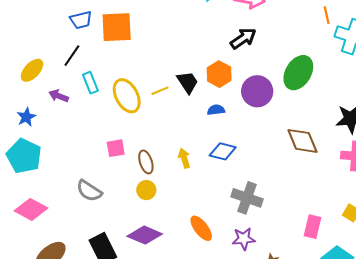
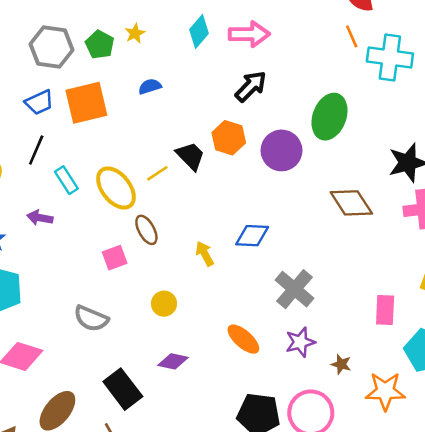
purple arrow: (59, 96) -> (40, 218), moved
blue semicircle: (216, 110) -> (150, 86), moved
brown ellipse: (146, 162) -> (146, 230), moved
gray cross: (247, 198) -> (295, 289), turned 32
purple diamond: (145, 235) -> (173, 361), size x0.7

